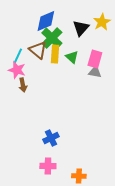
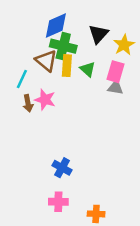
yellow star: (102, 22) -> (124, 45), moved
green cross: (52, 38) -> (63, 46), turned -30
cyan line: (18, 56) -> (22, 79), moved
pink star: (17, 70) -> (45, 100), moved
blue cross: (51, 138) -> (62, 168), turned -35

